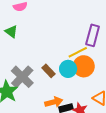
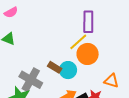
cyan circle: (68, 69) -> (68, 70), moved

